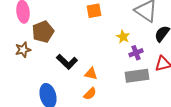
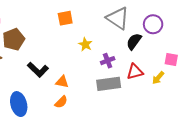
yellow star: (123, 37) -> (85, 44), moved

